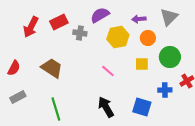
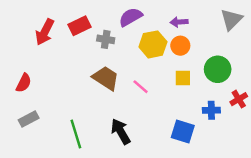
gray triangle: (169, 17) -> (231, 20), moved
orange circle: (148, 38) -> (180, 46), moved
brown trapezoid: (52, 68) -> (106, 78), moved
black arrow: (106, 107) -> (121, 131), moved

